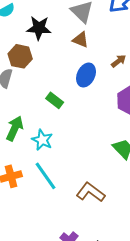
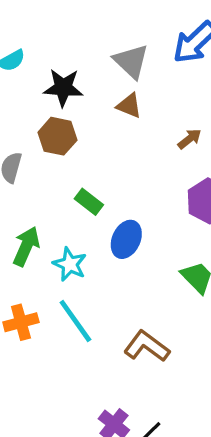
brown hexagon: (20, 56) -> (57, 136), moved
blue ellipse: (86, 75) -> (126, 239), moved

